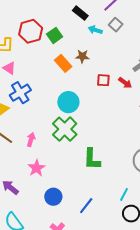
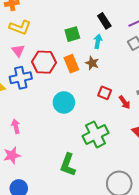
cyan arrow: (95, 30) -> (98, 41), moved, turned 64
red hexagon: (31, 31) -> (44, 62), moved
green cross: (65, 129) -> (96, 134), moved
pink arrow: (31, 140) -> (16, 126), turned -48

